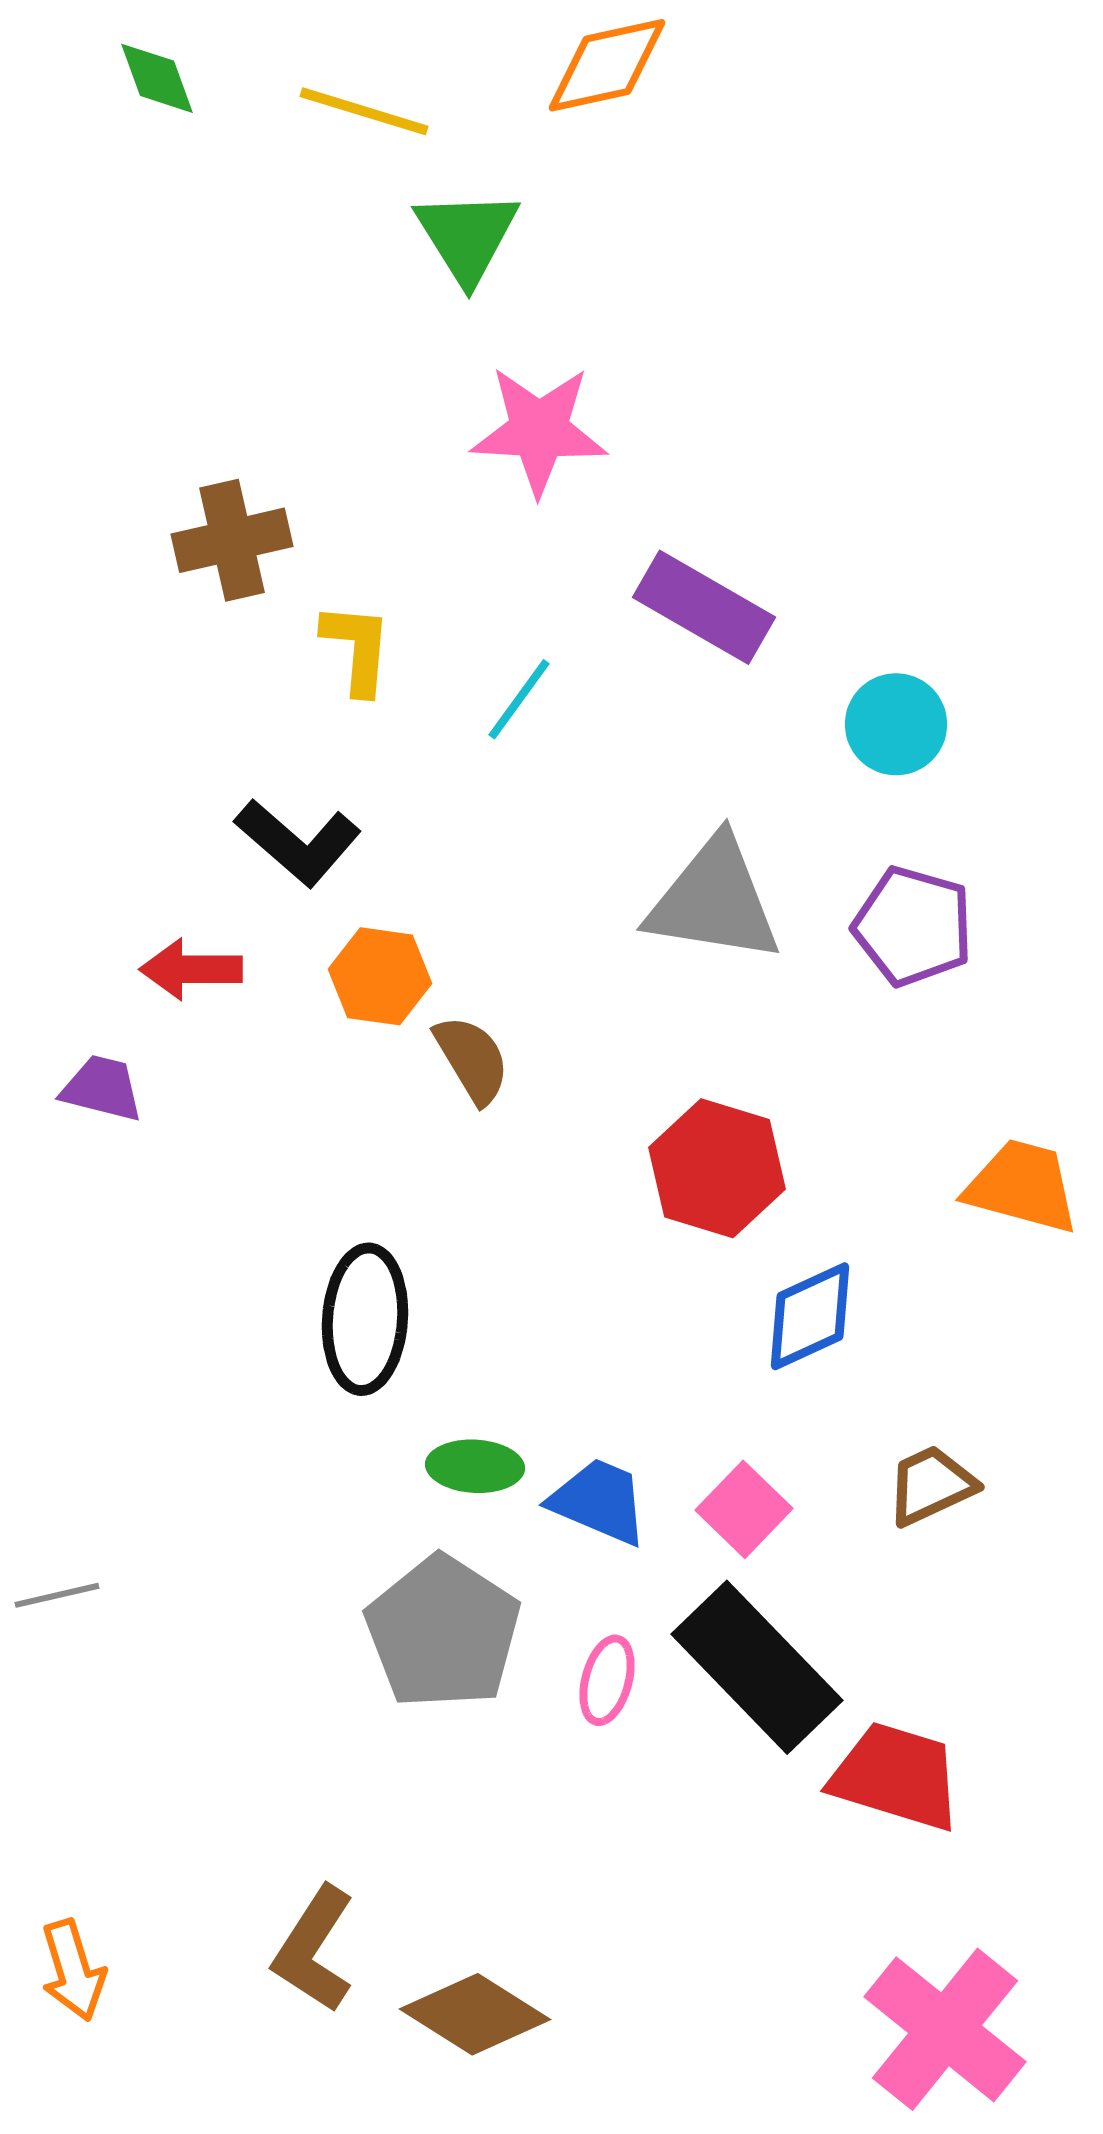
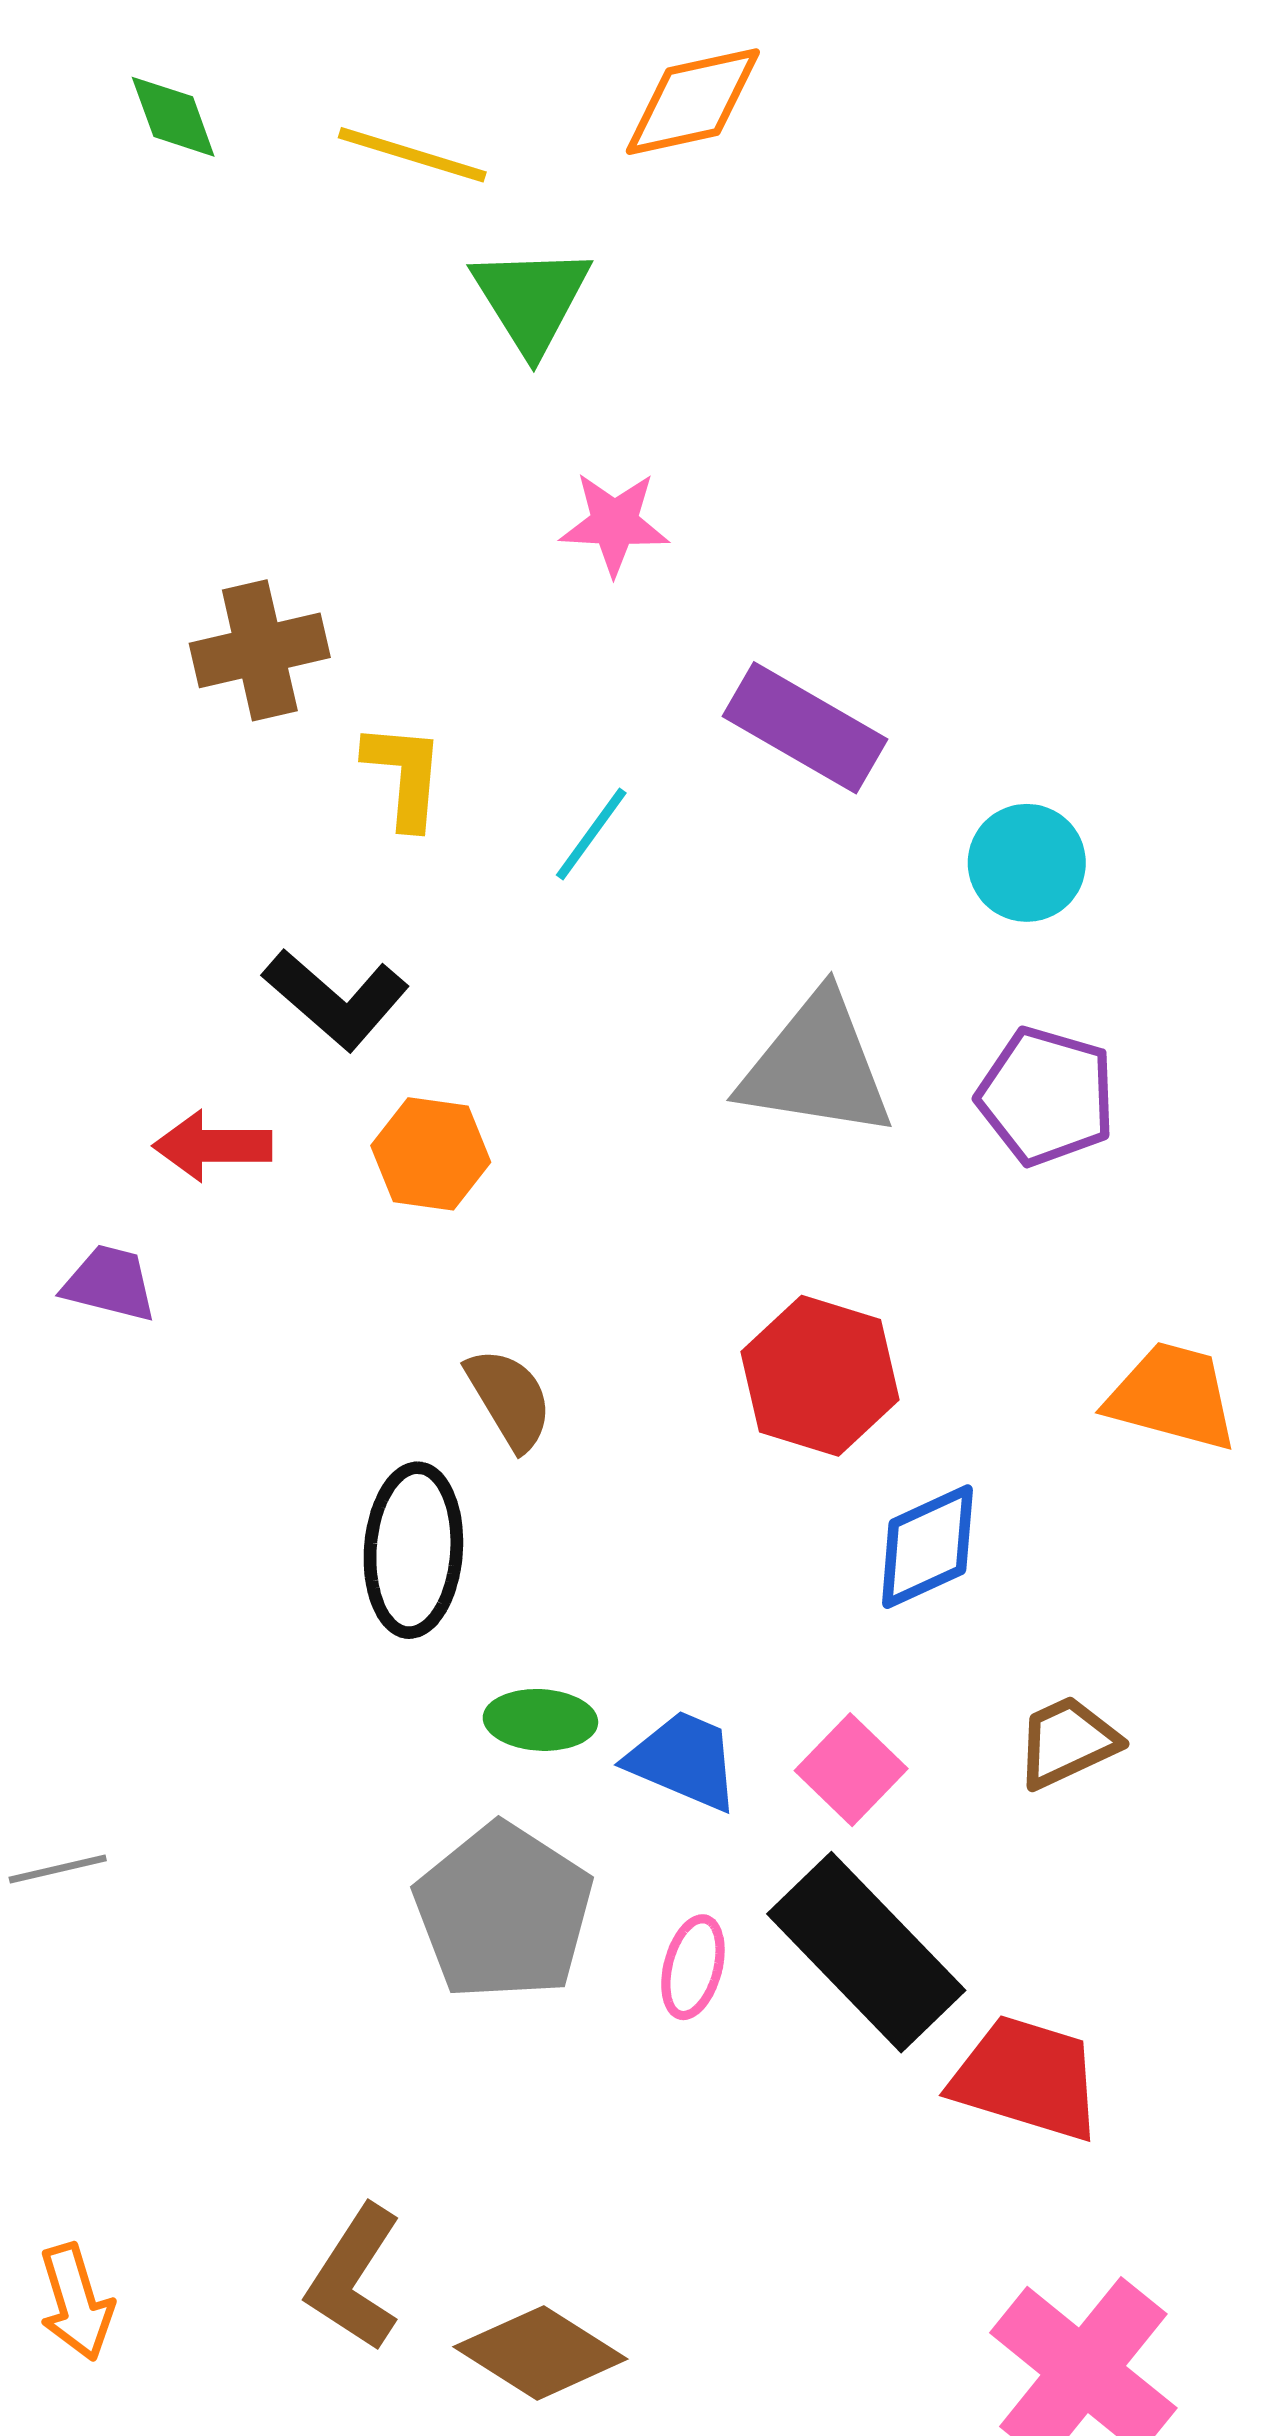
pink star: (539, 430) -> (614, 523), size x0.7
brown semicircle: (472, 1059) -> (509, 1399), moved

